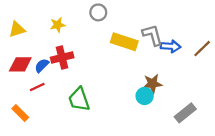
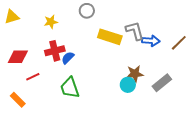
yellow triangle: (17, 29) -> (12, 17), moved
blue semicircle: (42, 65) -> (68, 58), moved
gray rectangle: (185, 113) -> (162, 83), moved

